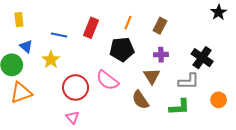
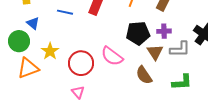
black pentagon: (122, 49) -> (138, 33), moved
yellow star: (51, 60) -> (50, 51), moved
gray L-shape: (189, 81) -> (180, 49), moved

